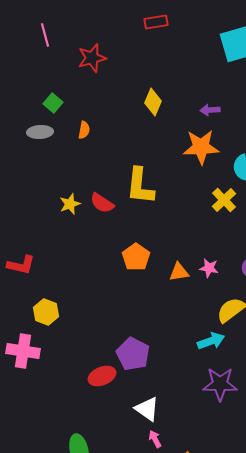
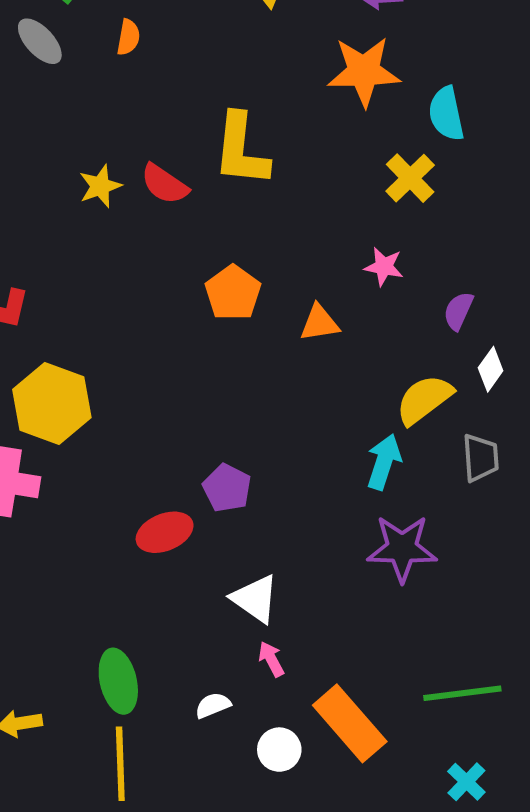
gray ellipse: (40, 132) -> (40, 41), turned 50
pink star: (209, 268) -> (384, 267), moved
yellow hexagon: (46, 312) -> (52, 403), size x1.5
cyan arrow: (211, 341) -> (384, 462), turned -52
purple pentagon: (133, 354) -> (227, 488), size x0.7

